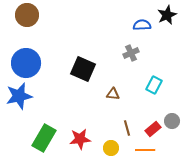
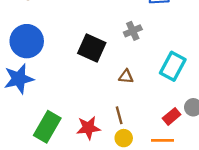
gray cross: (131, 53) -> (133, 31), moved
cyan rectangle: (154, 85) -> (173, 66), size x1.4
brown line: (127, 128) -> (119, 115), moved

